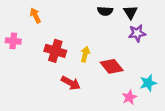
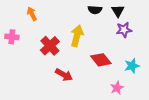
red cross: (55, 51) -> (50, 46), turned 30
yellow arrow: (85, 54) -> (77, 36), moved, size x1.5
cyan star: (148, 83) -> (132, 66), moved

